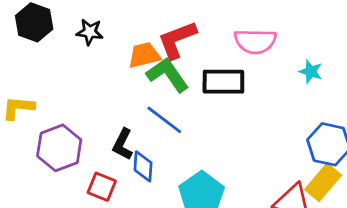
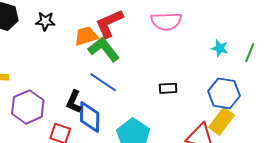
cyan star: (311, 72) -> (220, 48), moved
black rectangle: (223, 82) -> (168, 88), moved, size x0.6
blue diamond: (143, 166) -> (90, 117), size x1.4

